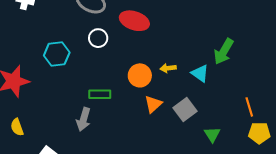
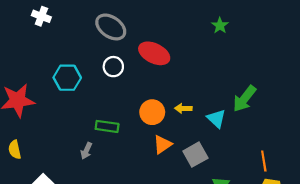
gray arrow: (84, 119) -> (86, 151), size x0.7

